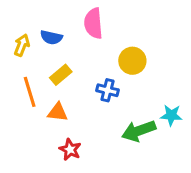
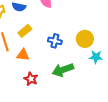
yellow circle: (132, 61) -> (85, 39), moved
green arrow: (139, 131) -> (63, 70), moved

